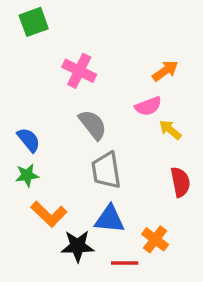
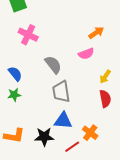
pink cross: (79, 71) -> (28, 35), moved
yellow arrow: (170, 130) -> (105, 77), moved, turned -96
orange L-shape: (49, 214) -> (14, 136), moved, turned -35
red line: (125, 263) -> (72, 147), turned -35

